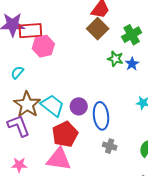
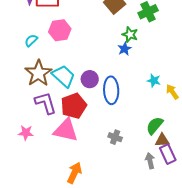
pink hexagon: (43, 46) -> (60, 30), moved
blue star: (132, 64) -> (125, 49), moved
purple L-shape: (19, 126) -> (46, 103), moved
gray cross: (110, 146) -> (115, 137), moved

